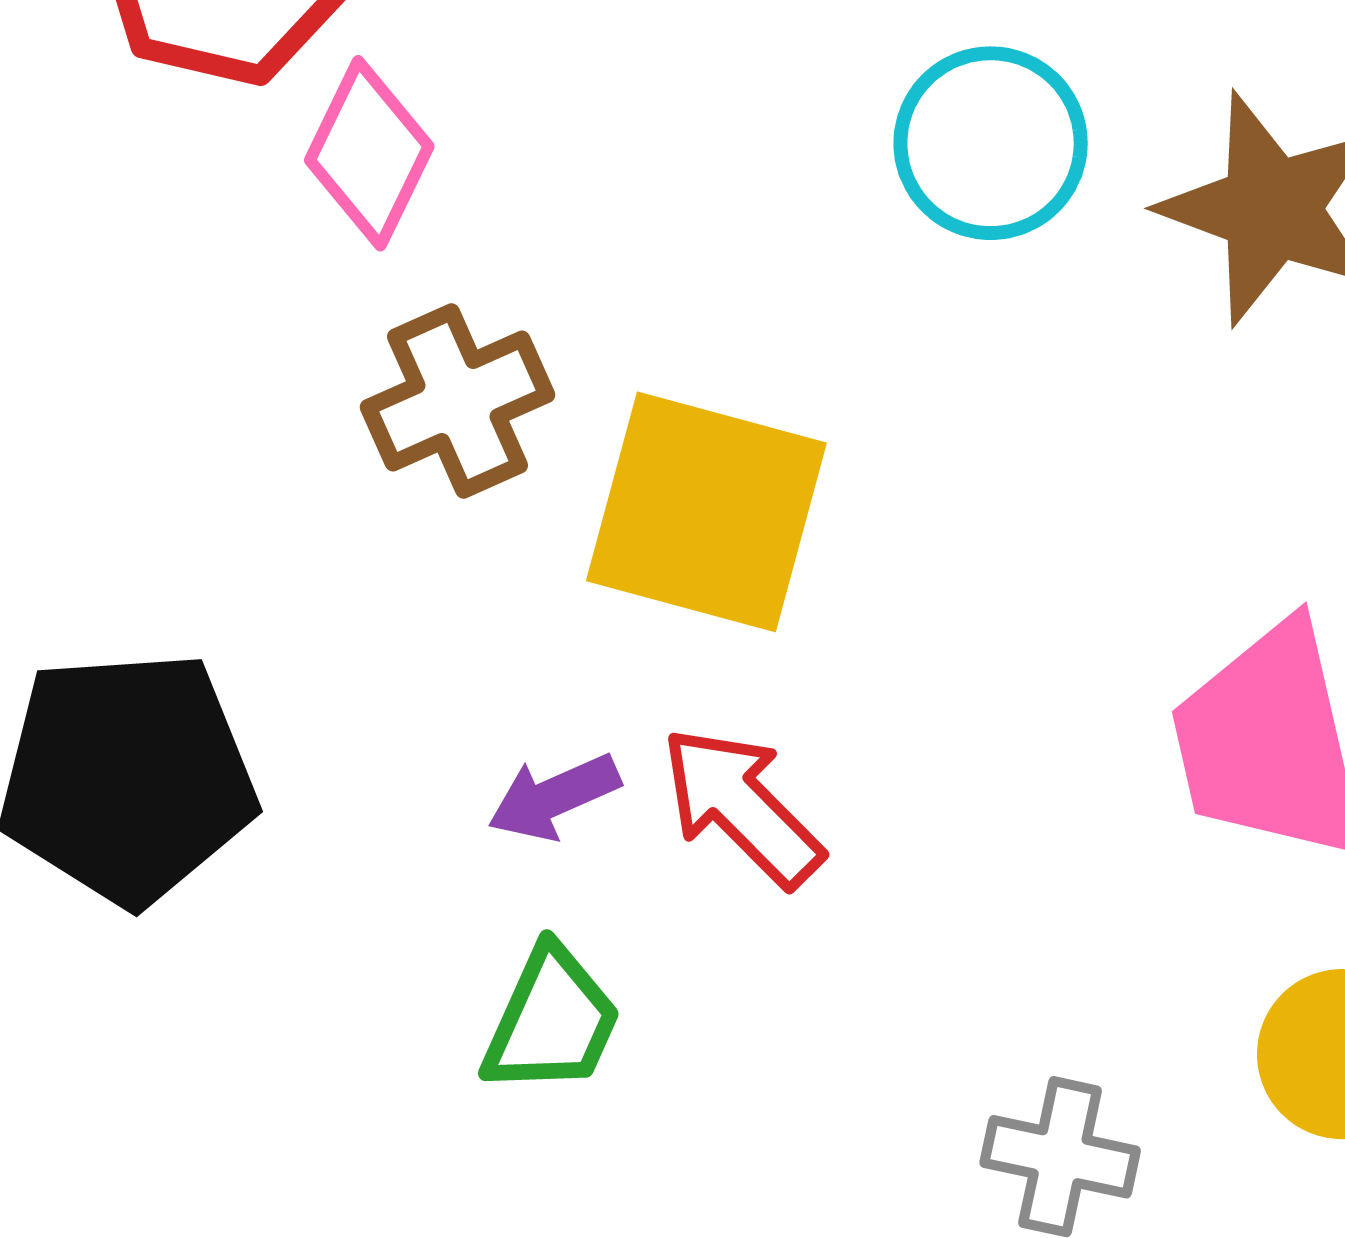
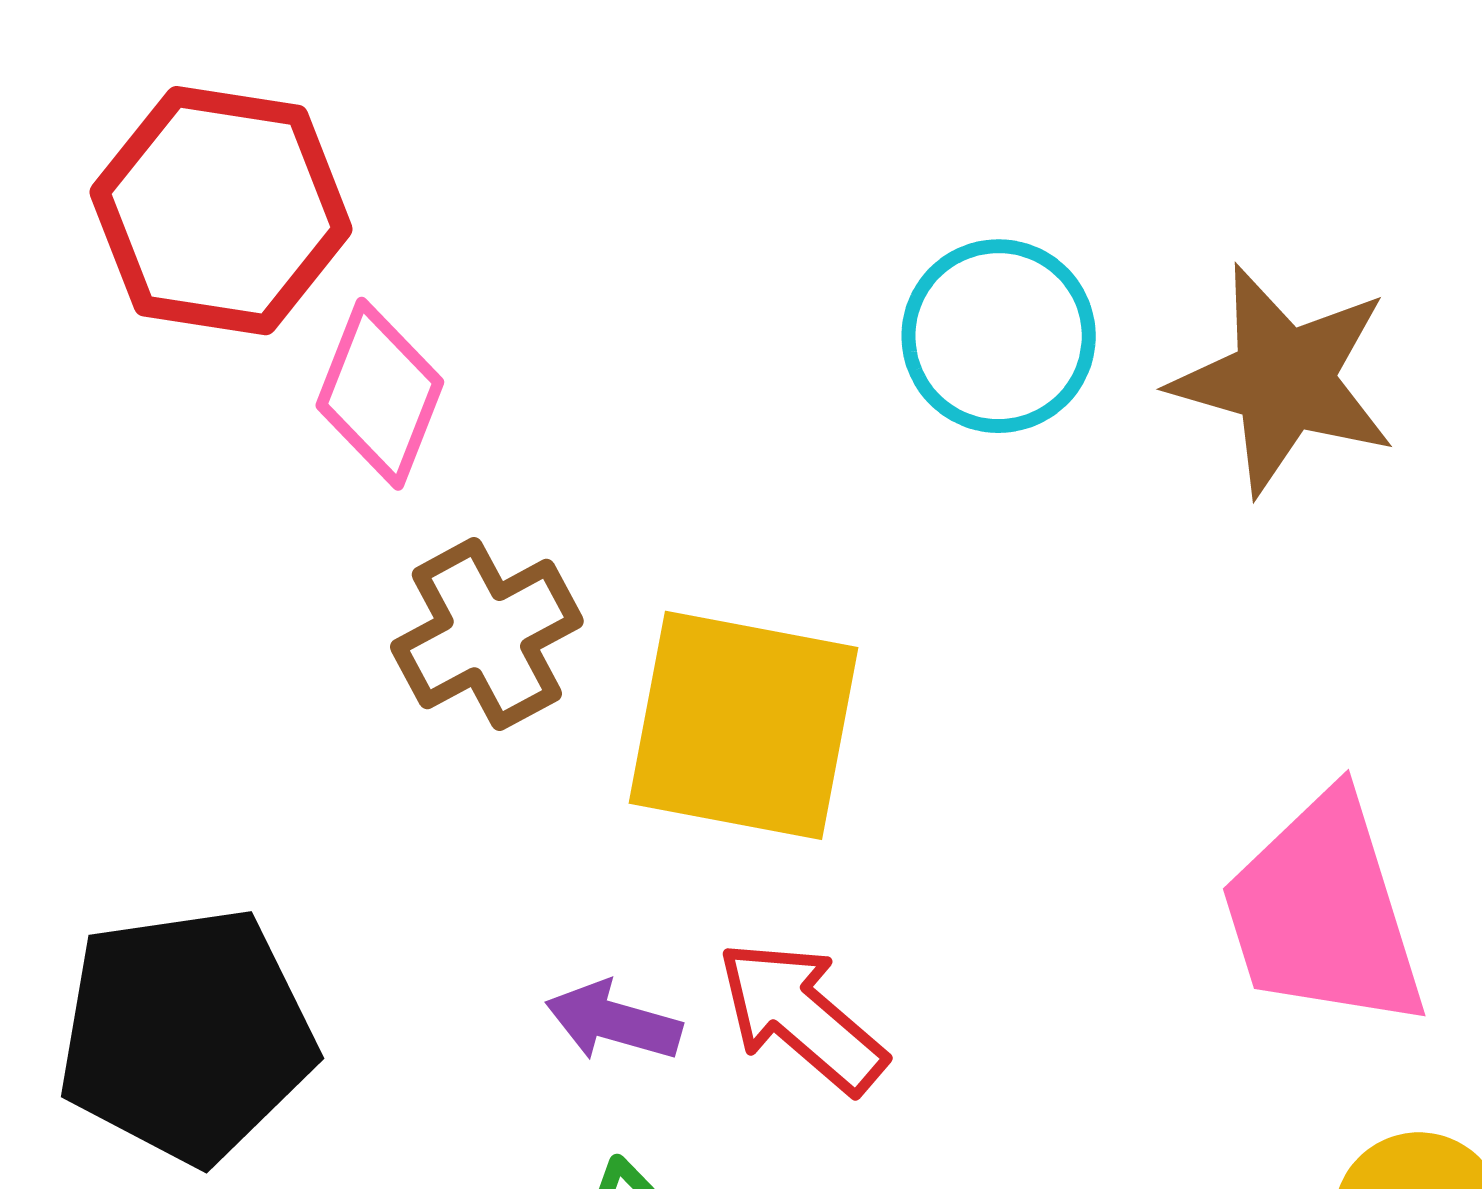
purple arrow: (554, 797) -> (613, 1021), turned 44

